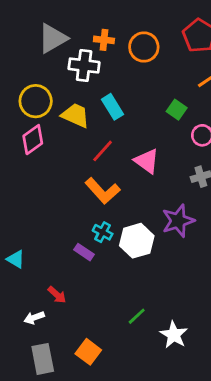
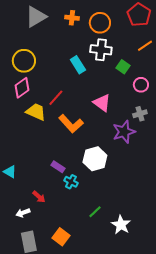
white cross: (84, 66) -> (101, 50), moved
yellow trapezoid: (75, 115) -> (36, 112), moved
red line: (103, 151) -> (56, 98), moved
purple star: (178, 221) -> (124, 132), moved
cyan cross: (103, 232) -> (71, 182), moved

